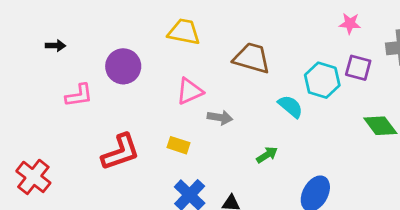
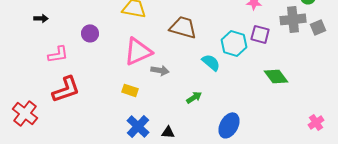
purple circle: (123, 66) -> (90, 33), size x0.7
pink triangle: (190, 91) -> (138, 51), size x1.4
red L-shape: (120, 152) -> (66, 89), moved

